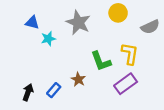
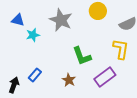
yellow L-shape: (130, 54) -> (121, 49), moved
brown star: (78, 79) -> (69, 80), moved
blue rectangle: (54, 90) -> (35, 75), moved

